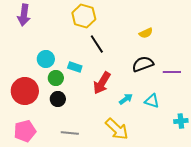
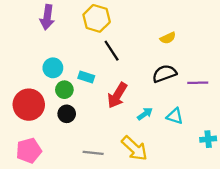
purple arrow: (24, 15) -> (47, 17), moved
gray line: (70, 133) -> (93, 153), moved

